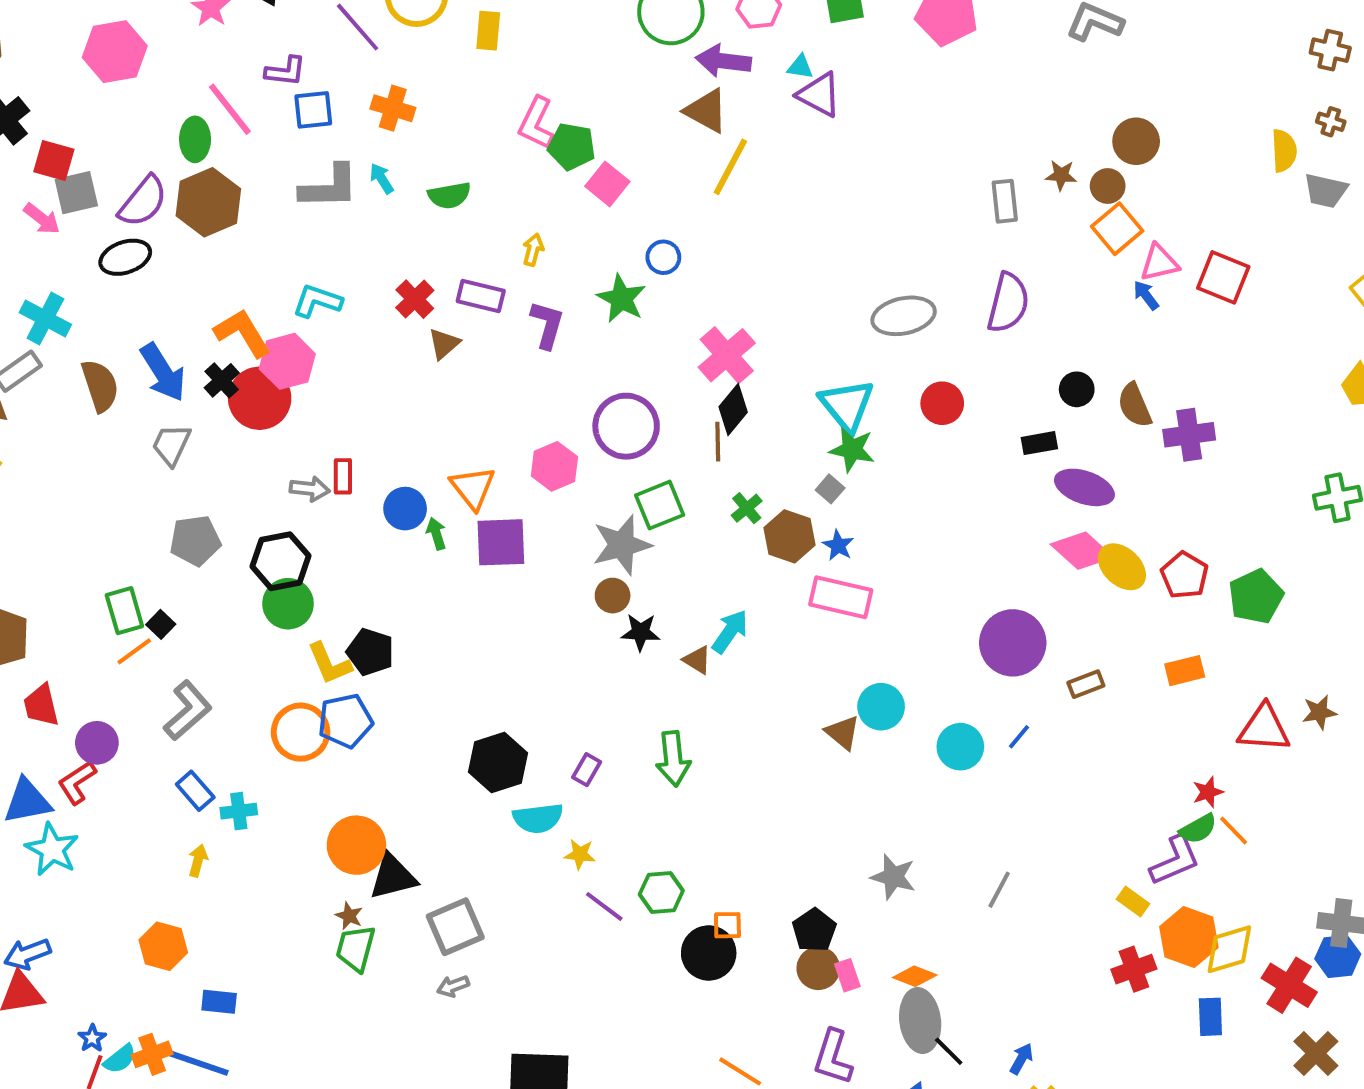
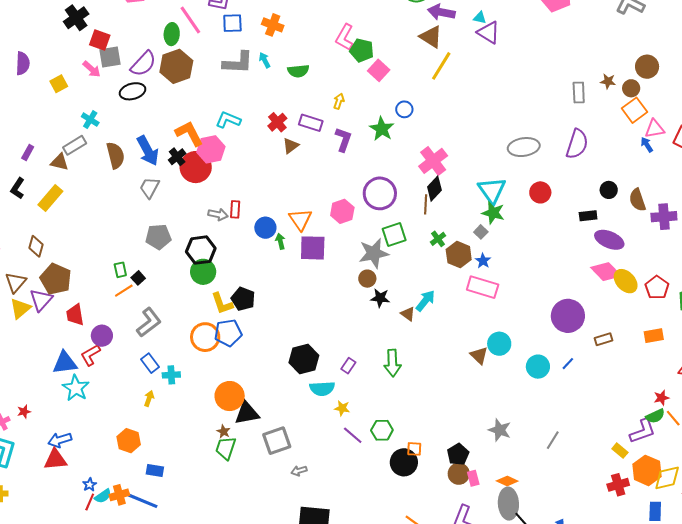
cyan cross: (45, 319) -> (90, 120), size x0.7
green rectangle: (124, 611) -> (120, 270), size x0.7
gray arrow: (453, 986) -> (299, 471), moved

